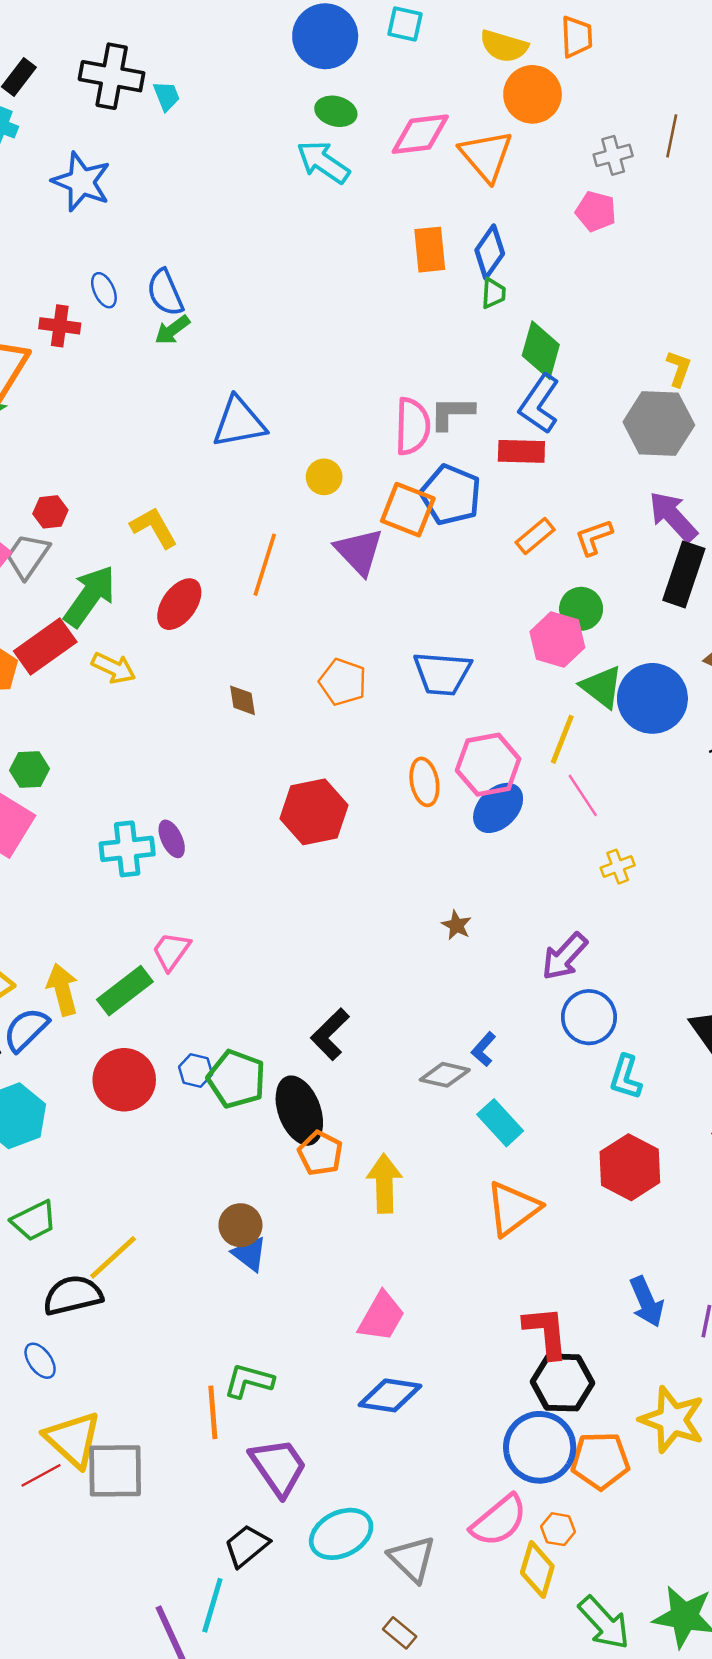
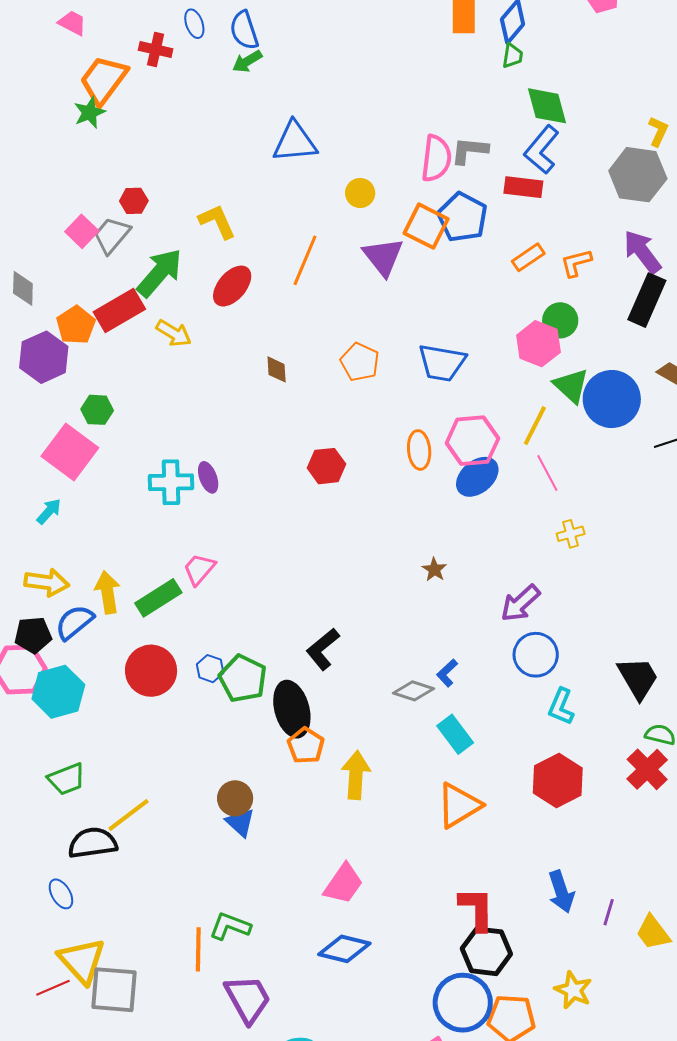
green diamond: (541, 350) -> (547, 106), turned -36
red hexagon: (314, 812) -> (327, 466), size x0.7
yellow star: (672, 1420) -> (573, 990), size x0.7

